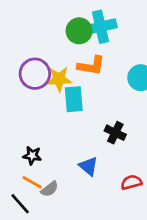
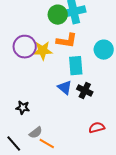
cyan rectangle: (74, 99) -> (76, 66), moved
blue triangle: (88, 166) -> (65, 88), moved
orange line: (32, 182) -> (47, 144), moved

